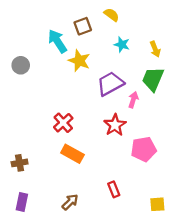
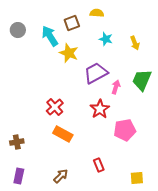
yellow semicircle: (111, 15) -> (97, 13), turned -32
gray circle: (21, 65) -> (18, 30), moved
green trapezoid: (153, 79) -> (142, 80), moved

